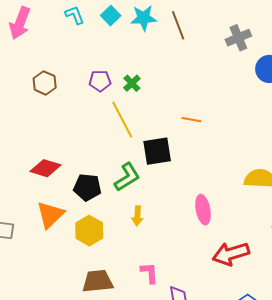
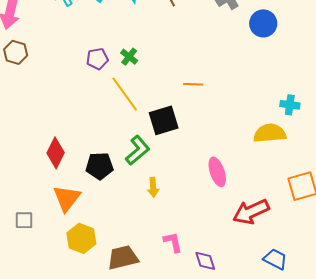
brown hexagon: (45, 83) -> (16, 52), moved
red diamond: (46, 168) -> (56, 153), turned -72
yellow hexagon: (89, 231) -> (81, 238), moved

